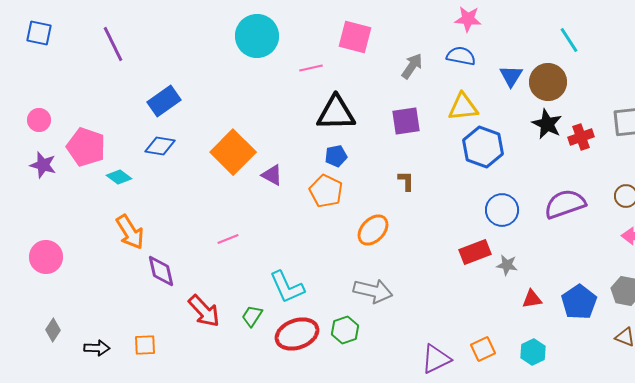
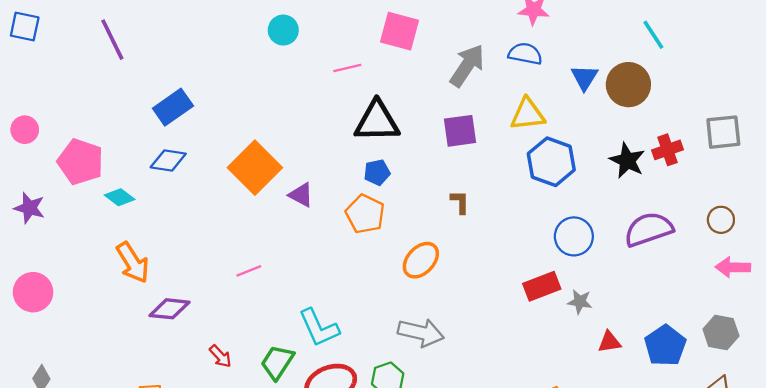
cyan circle: (257, 36) -> (283, 30), size x0.6
gray arrow: (412, 66) -> (467, 66), size x1.4
black star: (547, 124) -> (627, 161), moved
purple star: (43, 165) -> (29, 208), moved
purple diamond: (161, 271) -> (169, 309), turned -72
red arrow: (204, 311) -> (220, 356), size x0.6
green trapezoid: (252, 316) -> (277, 362), size x1.4

